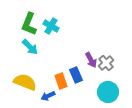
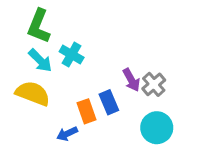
cyan cross: (51, 26) -> (72, 55), moved
yellow semicircle: (25, 82) -> (33, 93), moved

